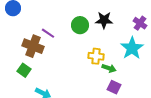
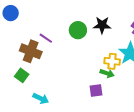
yellow cross: (96, 56) -> (112, 61), moved
purple square: (114, 87) -> (96, 90), moved, turned -32

